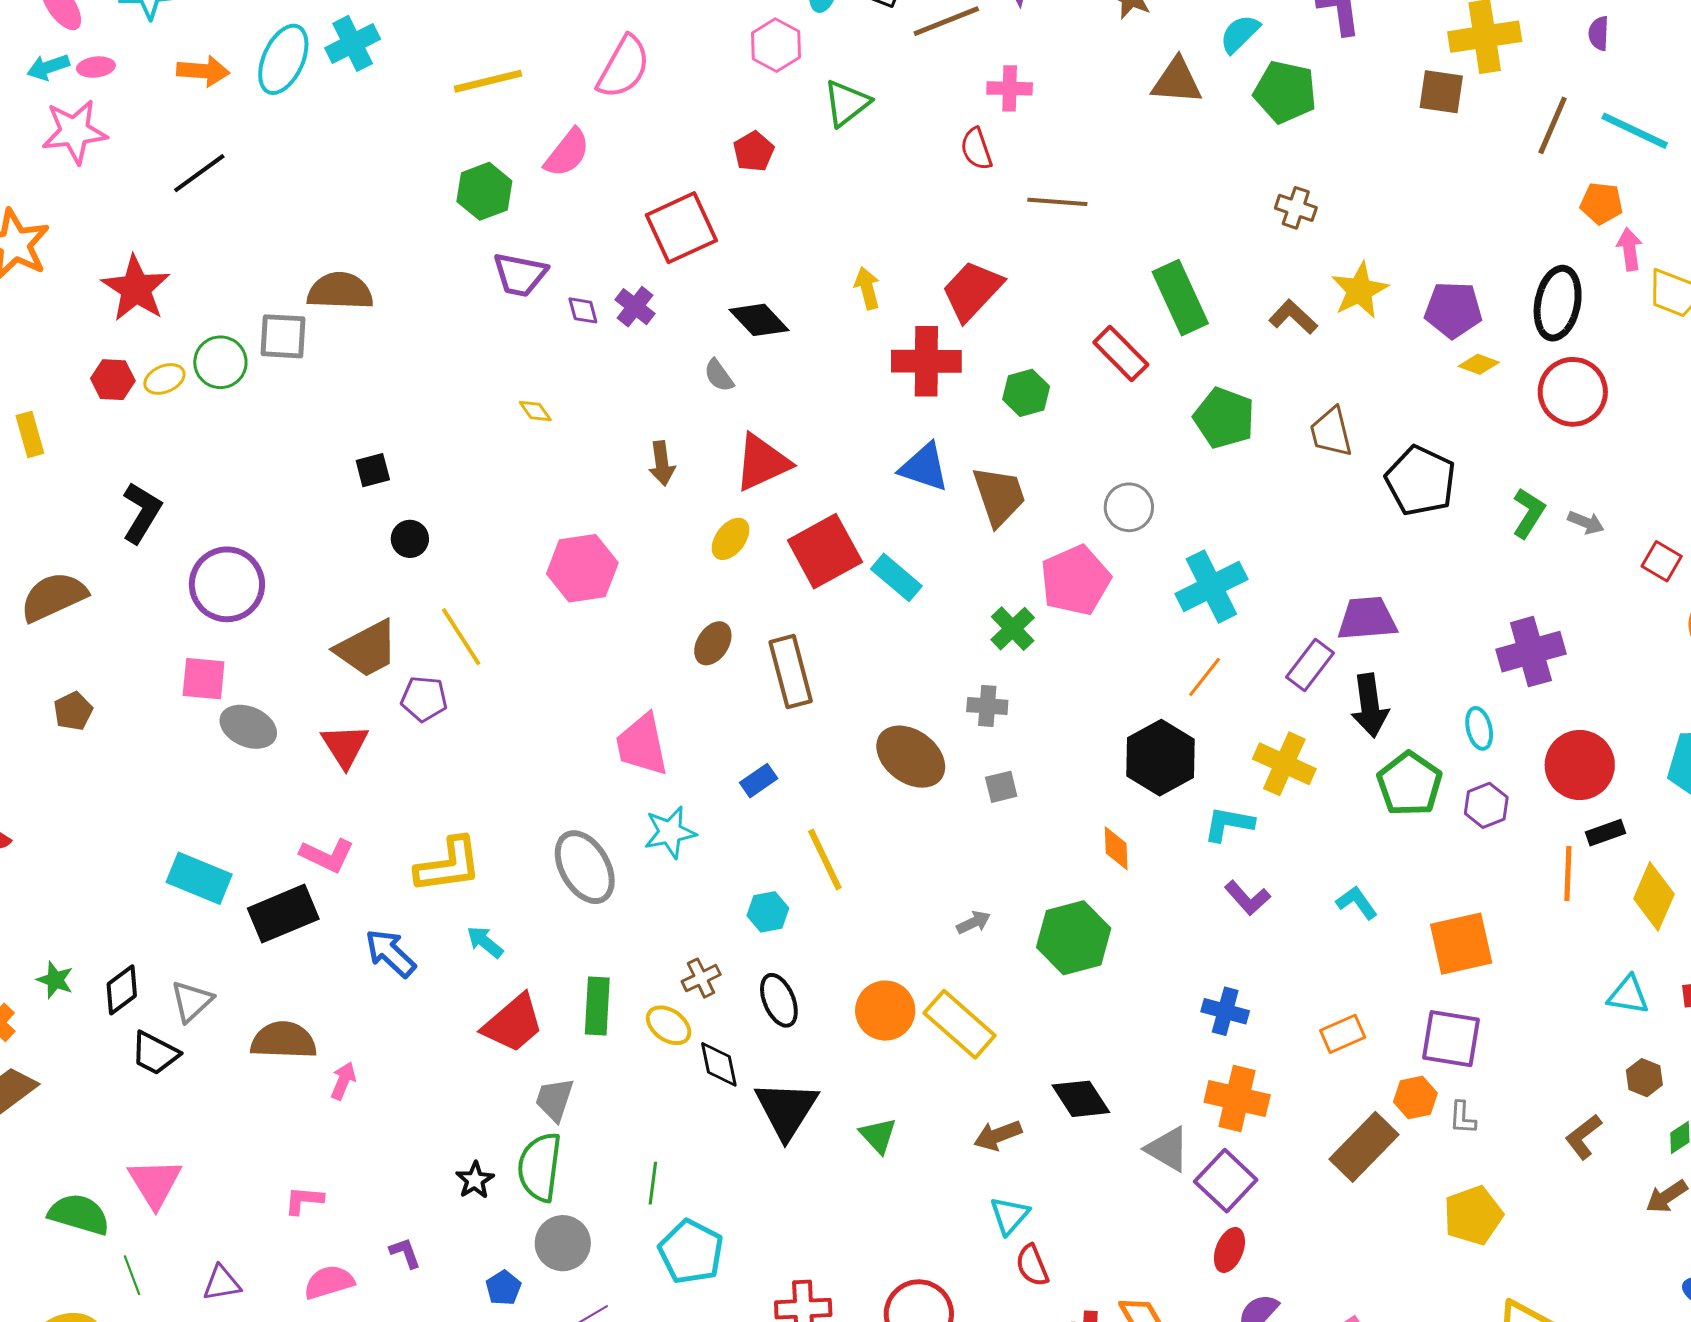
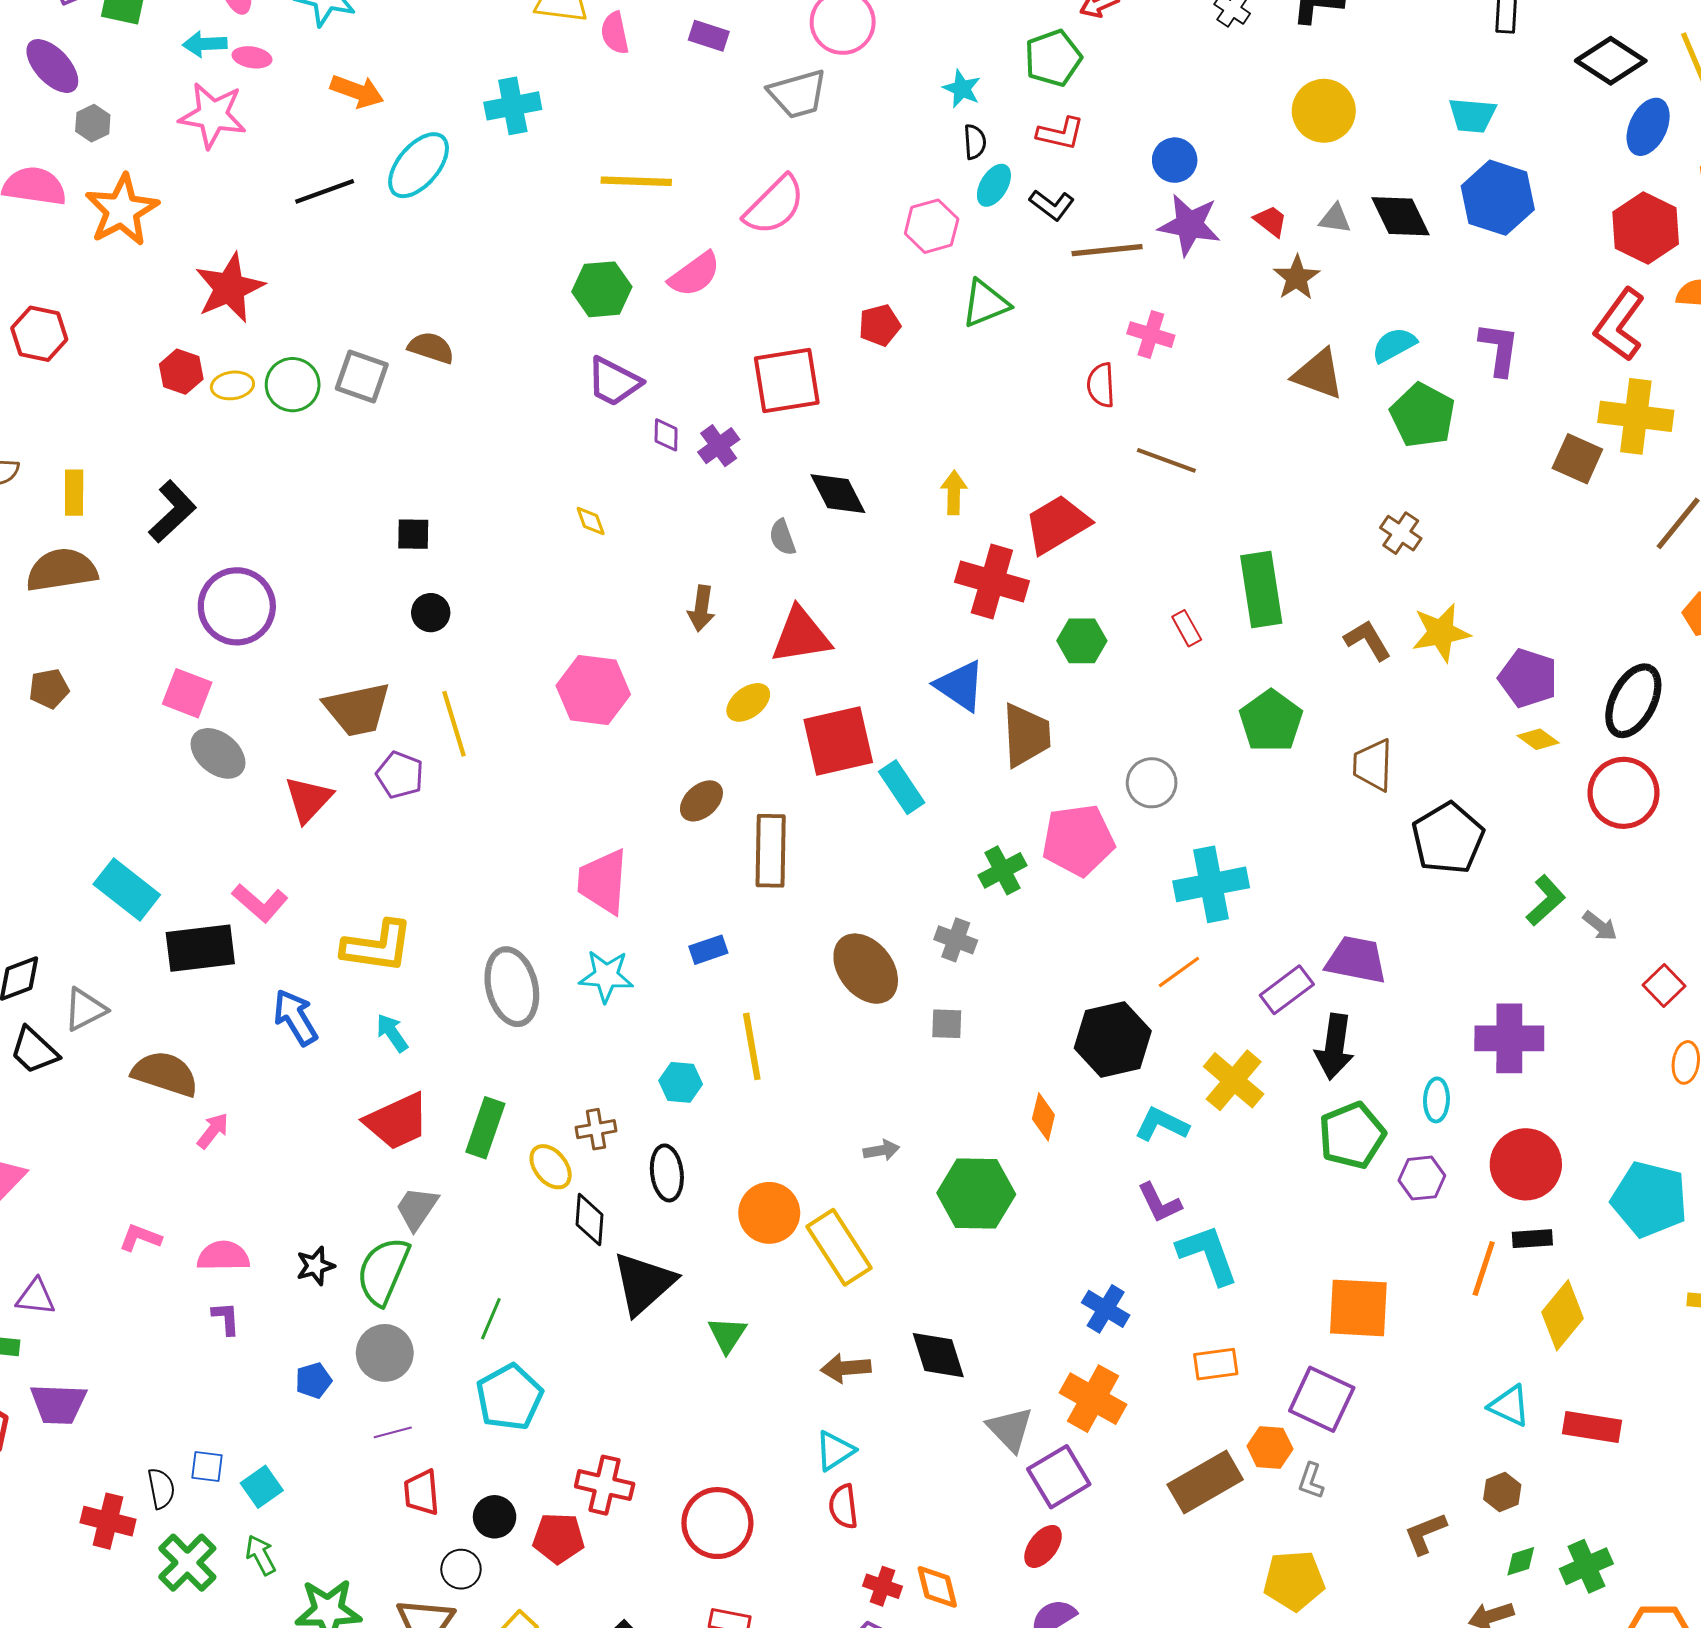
cyan ellipse: (283, 59) -> (419, 165), moved
brown semicircle: (340, 291) -> (431, 348), size x0.7
red rectangle: (1121, 353) -> (1187, 628), size x0.6
yellow rectangle: (30, 434) -> (74, 493), moved
cyan L-shape: (1357, 903) -> (1208, 1255), moved, size x1.6
pink semicircle: (329, 1282) -> (223, 1256), moved

